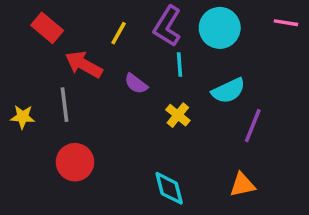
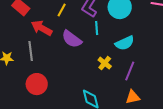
purple semicircle: (136, 84) -> (72, 39), size x1.5
yellow cross: (178, 115) -> (105, 63), moved
purple line: (253, 126) -> (130, 71), moved

